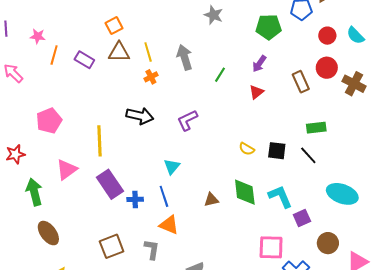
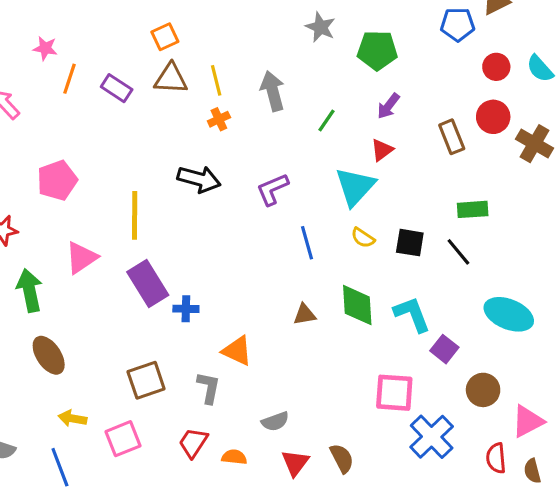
green pentagon: (269, 27) -> (377, 50), moved
cyan triangle: (172, 167) -> (355, 187), moved, size x1.6
blue line: (164, 196) -> (307, 243), moved
purple square: (302, 218) -> (444, 349), turned -30

